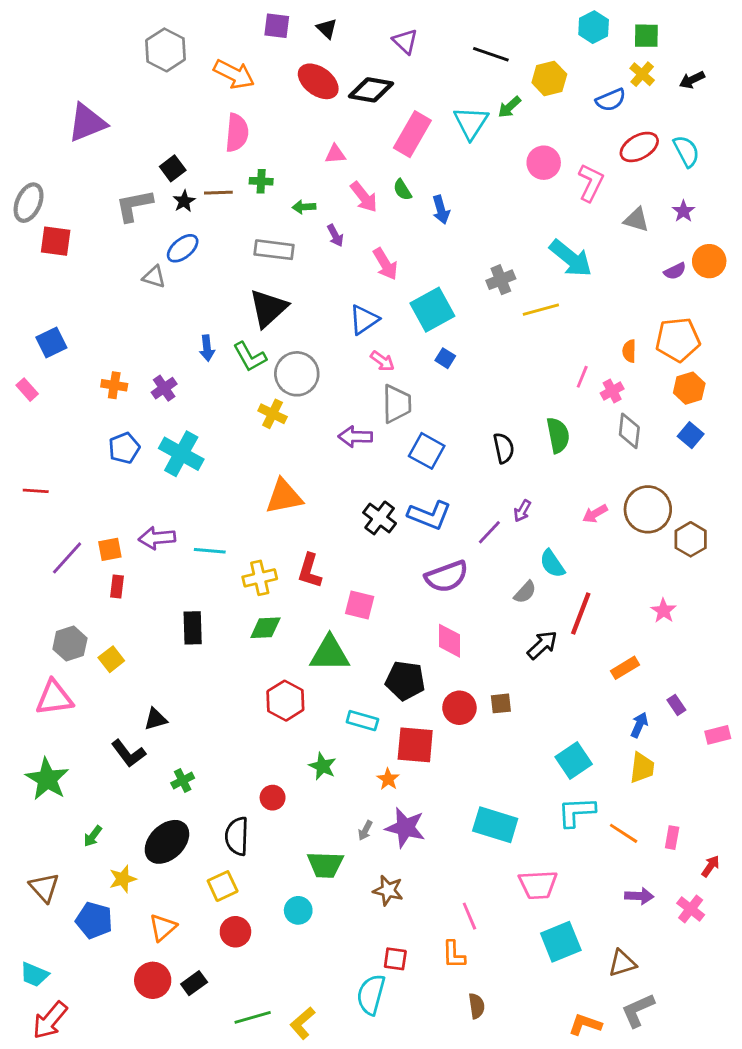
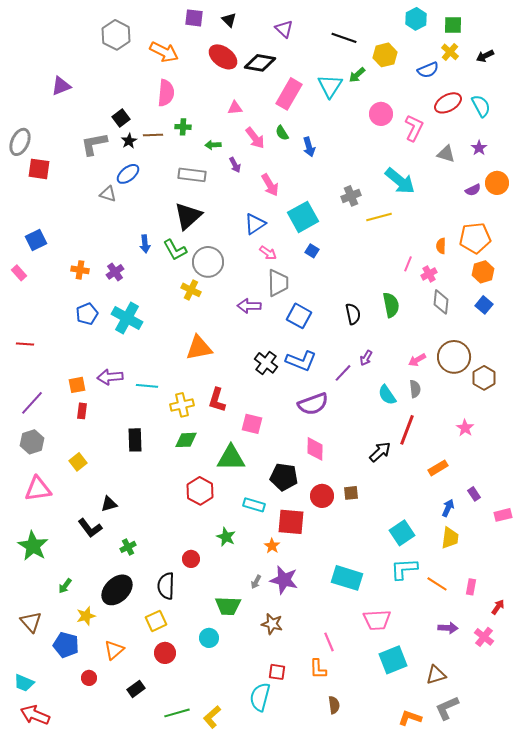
purple triangle: (87, 123) -> (61, 86), size x0.7
purple line: (67, 558) -> (32, 403), moved
gray semicircle: (525, 592) -> (415, 389), moved, turned -48
gray hexagon: (70, 644) -> (32, 442), moved
red circle: (153, 980) -> (89, 678), moved, size x0.6
red arrow: (50, 1020) -> (35, 715), turned 72

